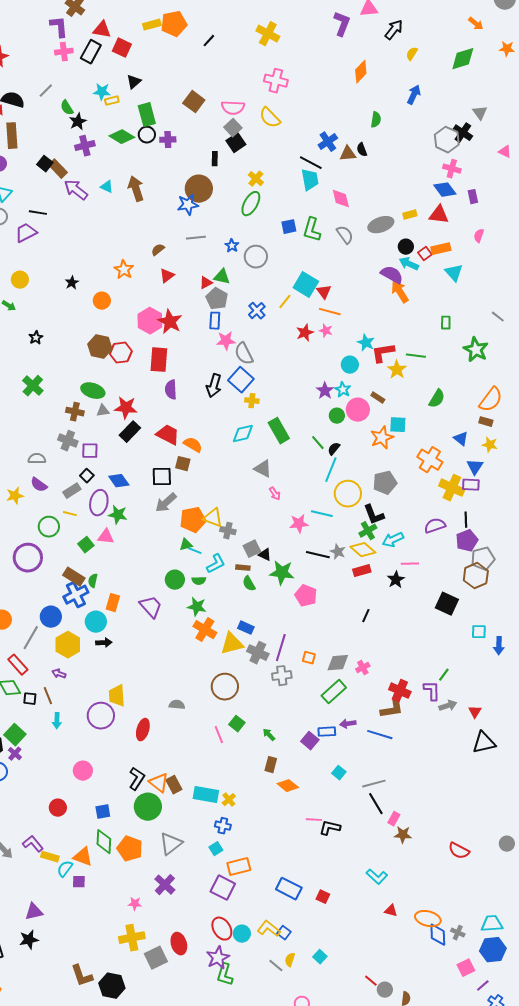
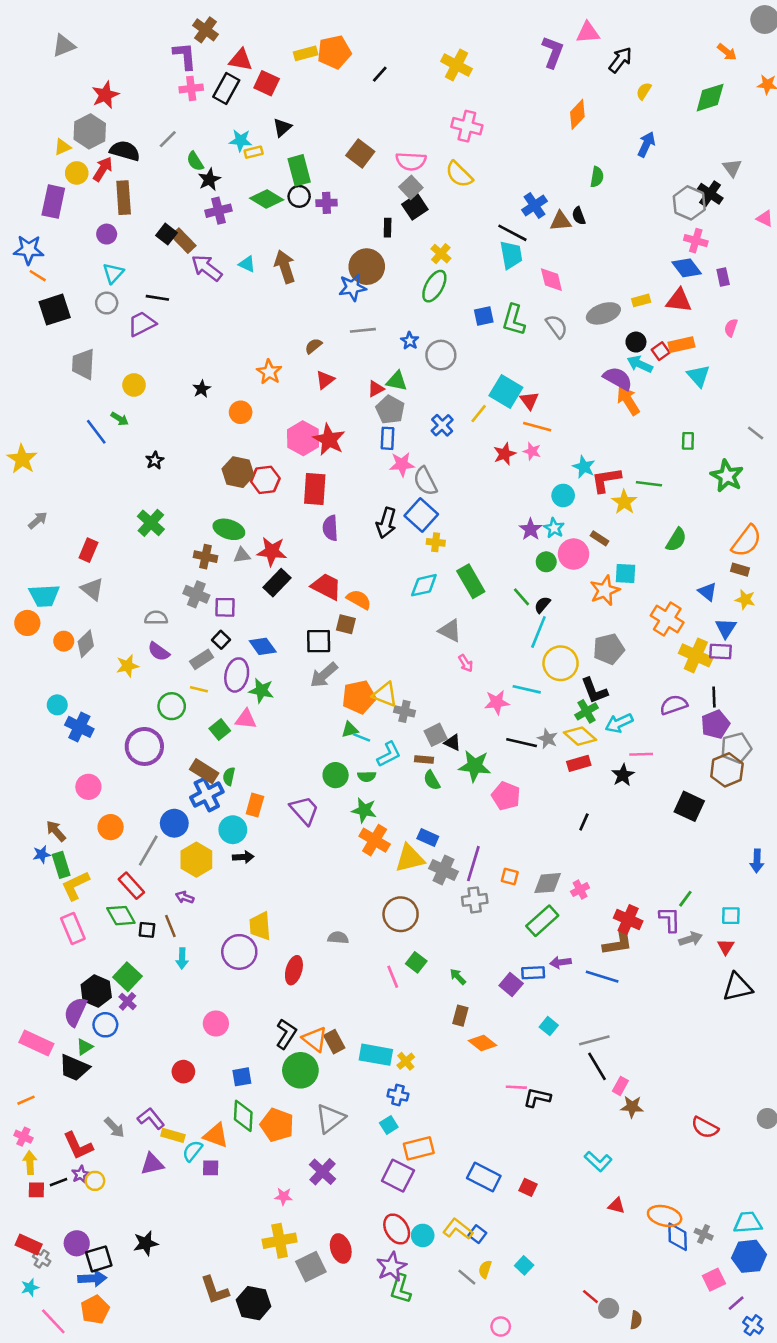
cyan square: (479, 632) -> (731, 916), moved
purple triangle: (34, 912) -> (152, 1164), moved

